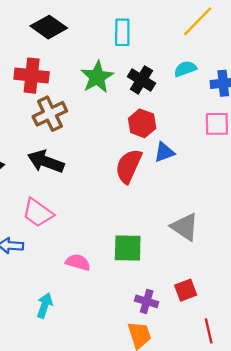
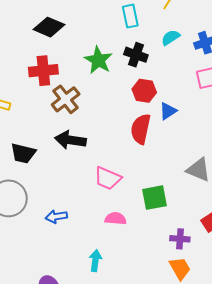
cyan rectangle: (122, 32) -> (130, 16), moved
pink trapezoid: (38, 213) -> (108, 178), moved

